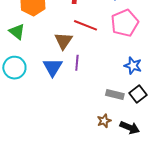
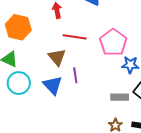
pink pentagon: (125, 23) -> (113, 42), moved
cyan circle: (14, 68) -> (19, 83), moved

